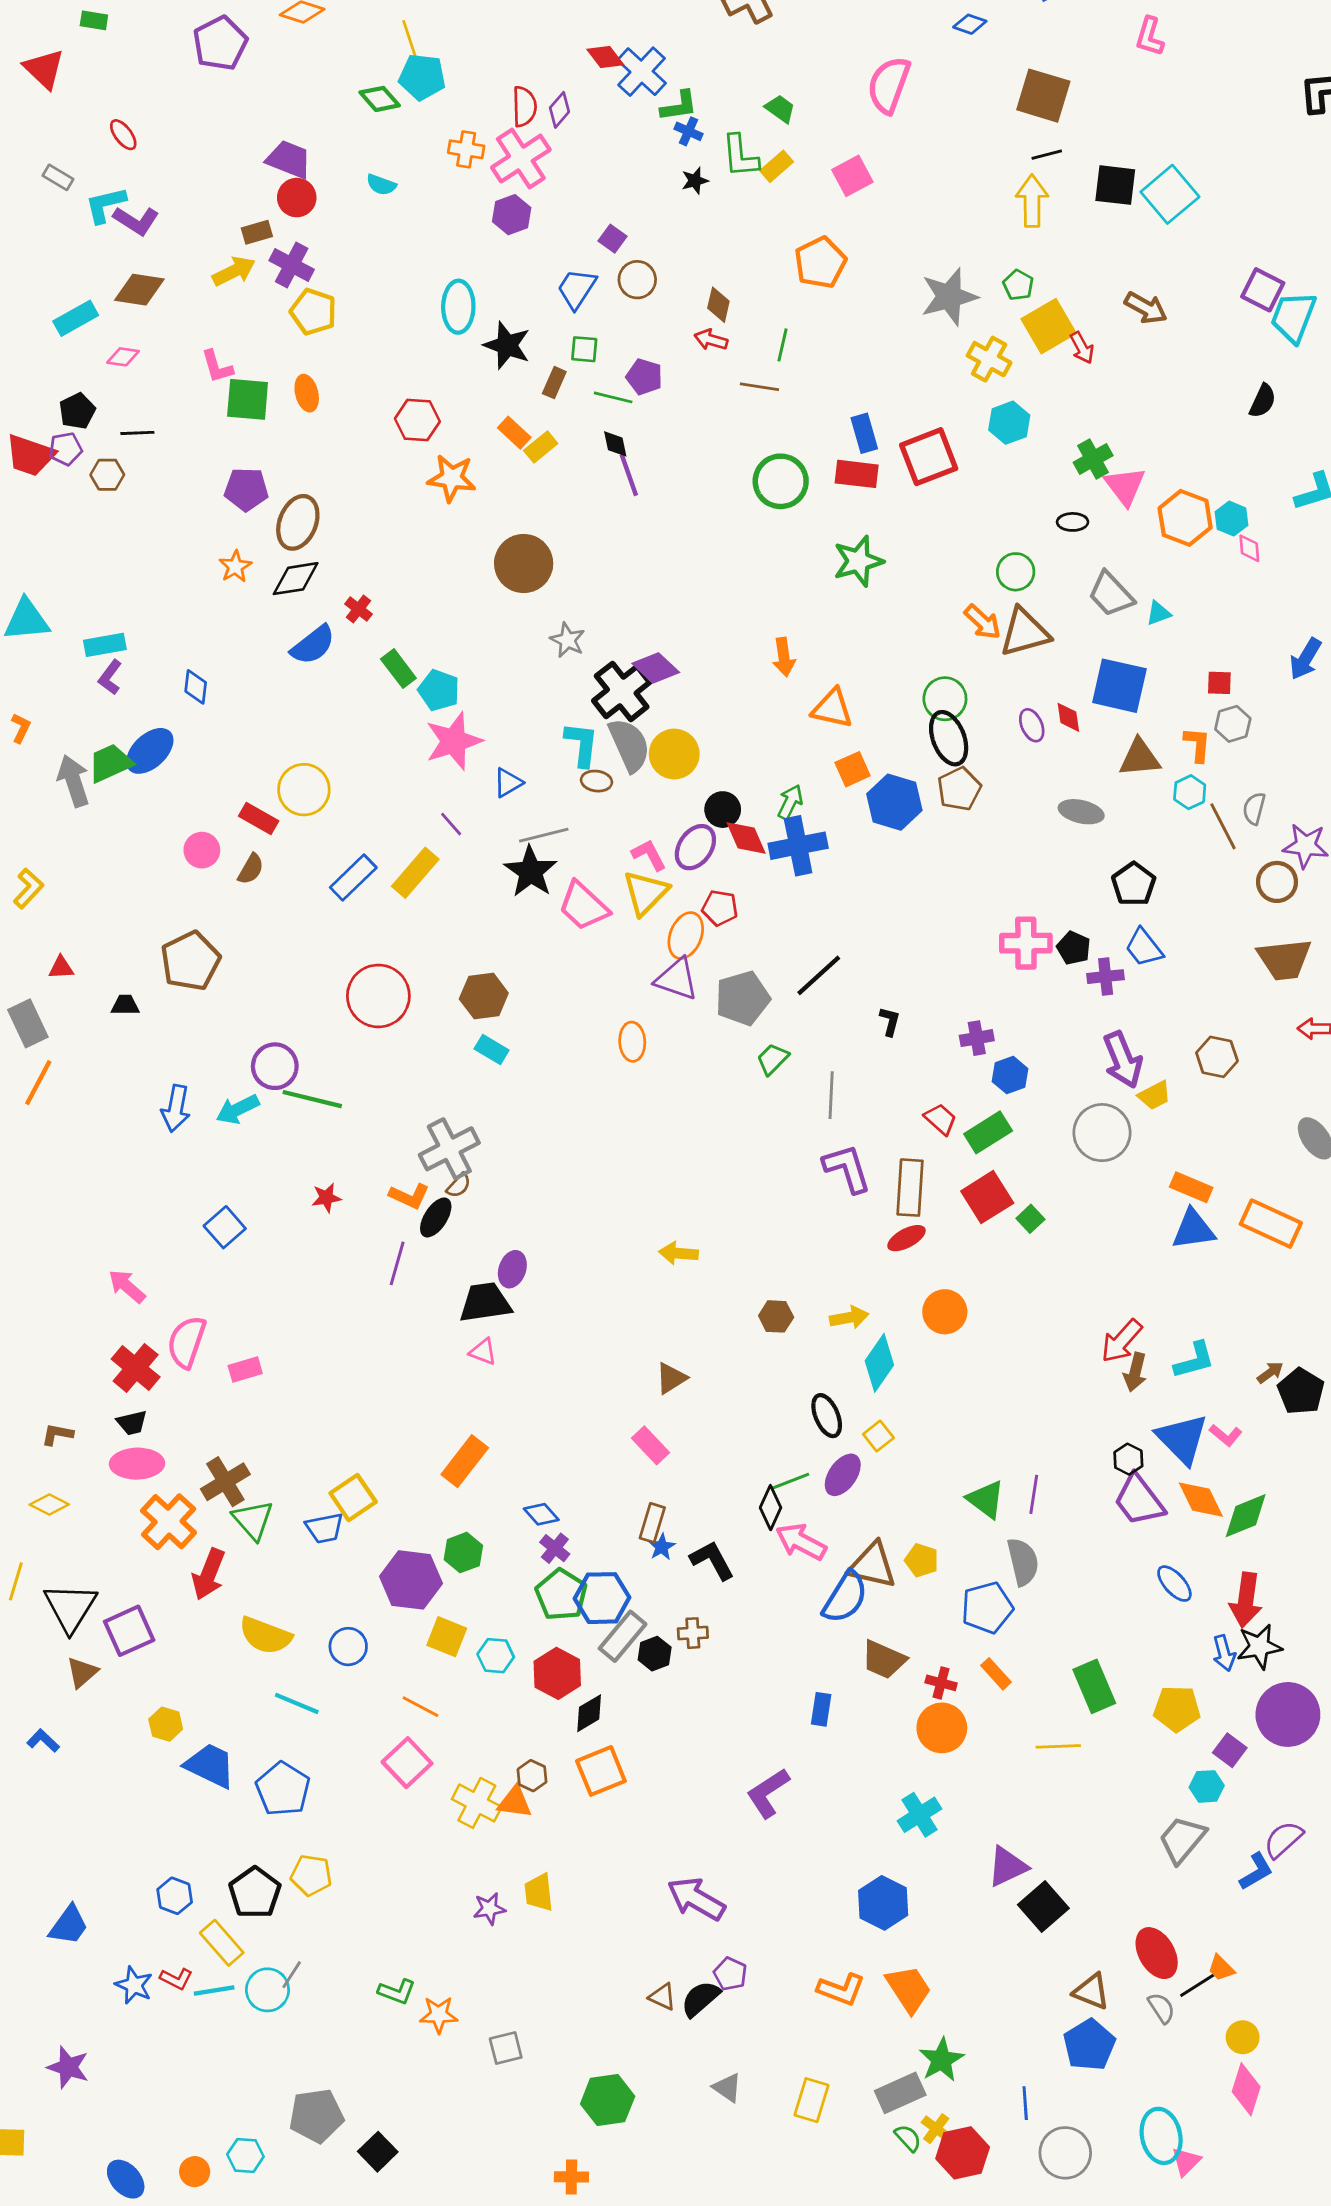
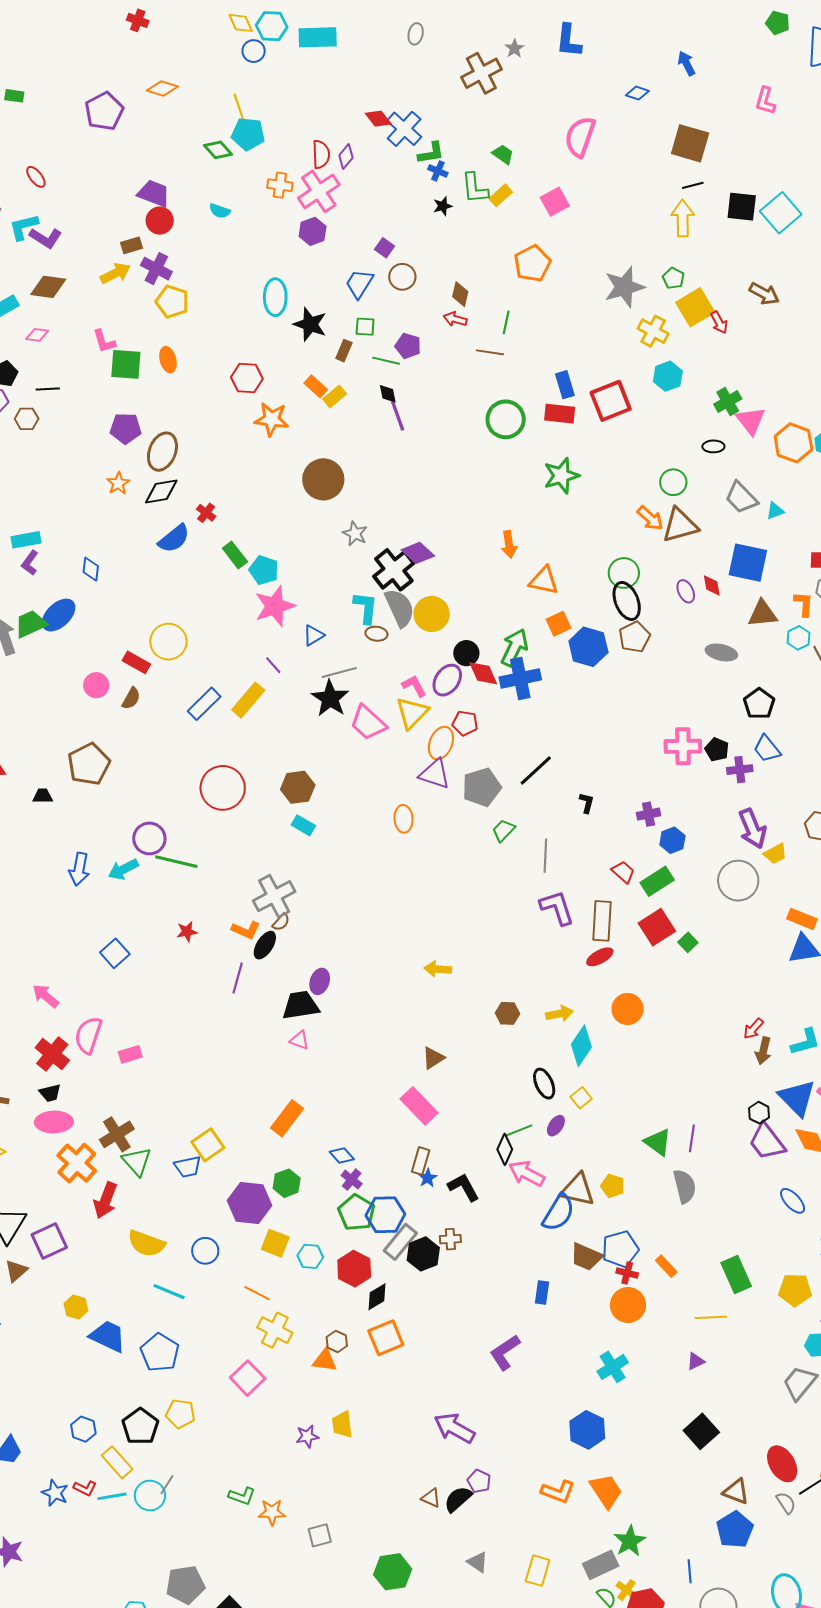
green arrow: (790, 802) -> (514, 647), size x1.5
red arrow: (1122, 1341) -> (753, 1029), size x0.7
pink rectangle: (650, 1445) -> (419, 1106), size x1.4
purple ellipse: (843, 1475) -> (556, 1126), size x0.7
blue pentagon: (987, 1608) -> (620, 1249), moved
black hexagon: (655, 1654) -> (423, 1254), size x1.4
pink square: (407, 1763) -> (248, 1378), moved
yellow cross: (477, 1803) -> (275, 1330), moved
purple triangle: (1007, 1867) -> (696, 1361), moved, size x0.6

